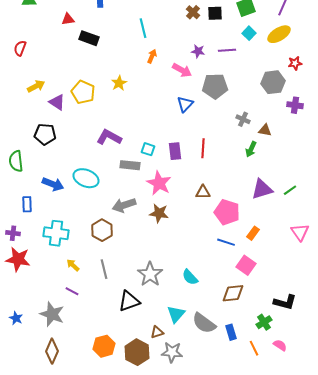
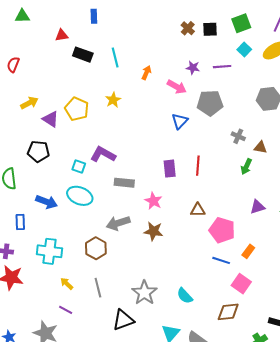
cyan line: (143, 28) -> (115, 58), moved
cyan square: (148, 149) -> (79, 167), moved
pink star: (159, 183) -> (153, 201), size x0.7
purple triangle: (262, 189) -> (257, 207), size x0.7

